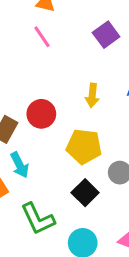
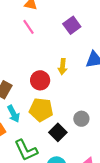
red circle: (41, 114) -> (40, 80), moved
yellow pentagon: (84, 147) -> (41, 110), moved

